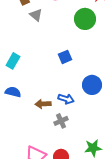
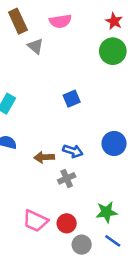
green circle: (85, 19) -> (113, 51), moved
blue circle: (92, 85) -> (114, 143), moved

